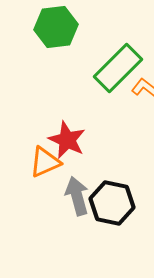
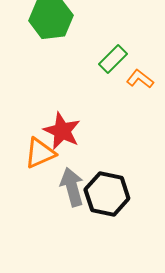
green rectangle: (118, 68) -> (113, 59), size x0.6

